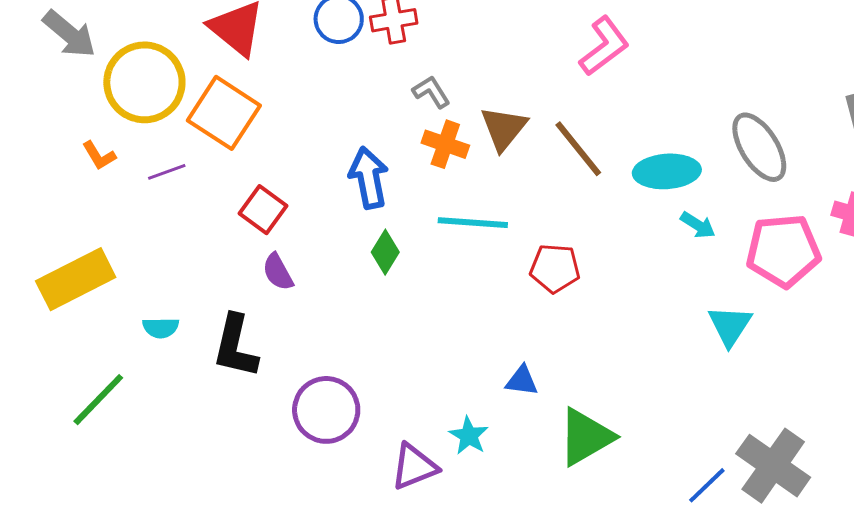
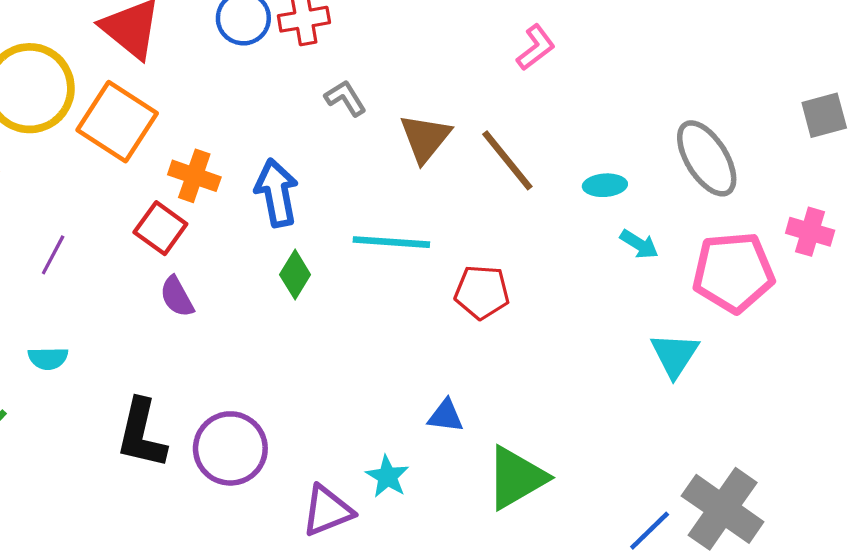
pink L-shape: (604, 46) -> (536, 47), size x0.7
orange cross: (445, 144) -> (194, 176), moved
cyan ellipse: (667, 171) -> (605, 185), size x0.6
purple line: (167, 172) -> (53, 255), moved, turned -42
black L-shape: (235, 346) -> (141, 434), moved

